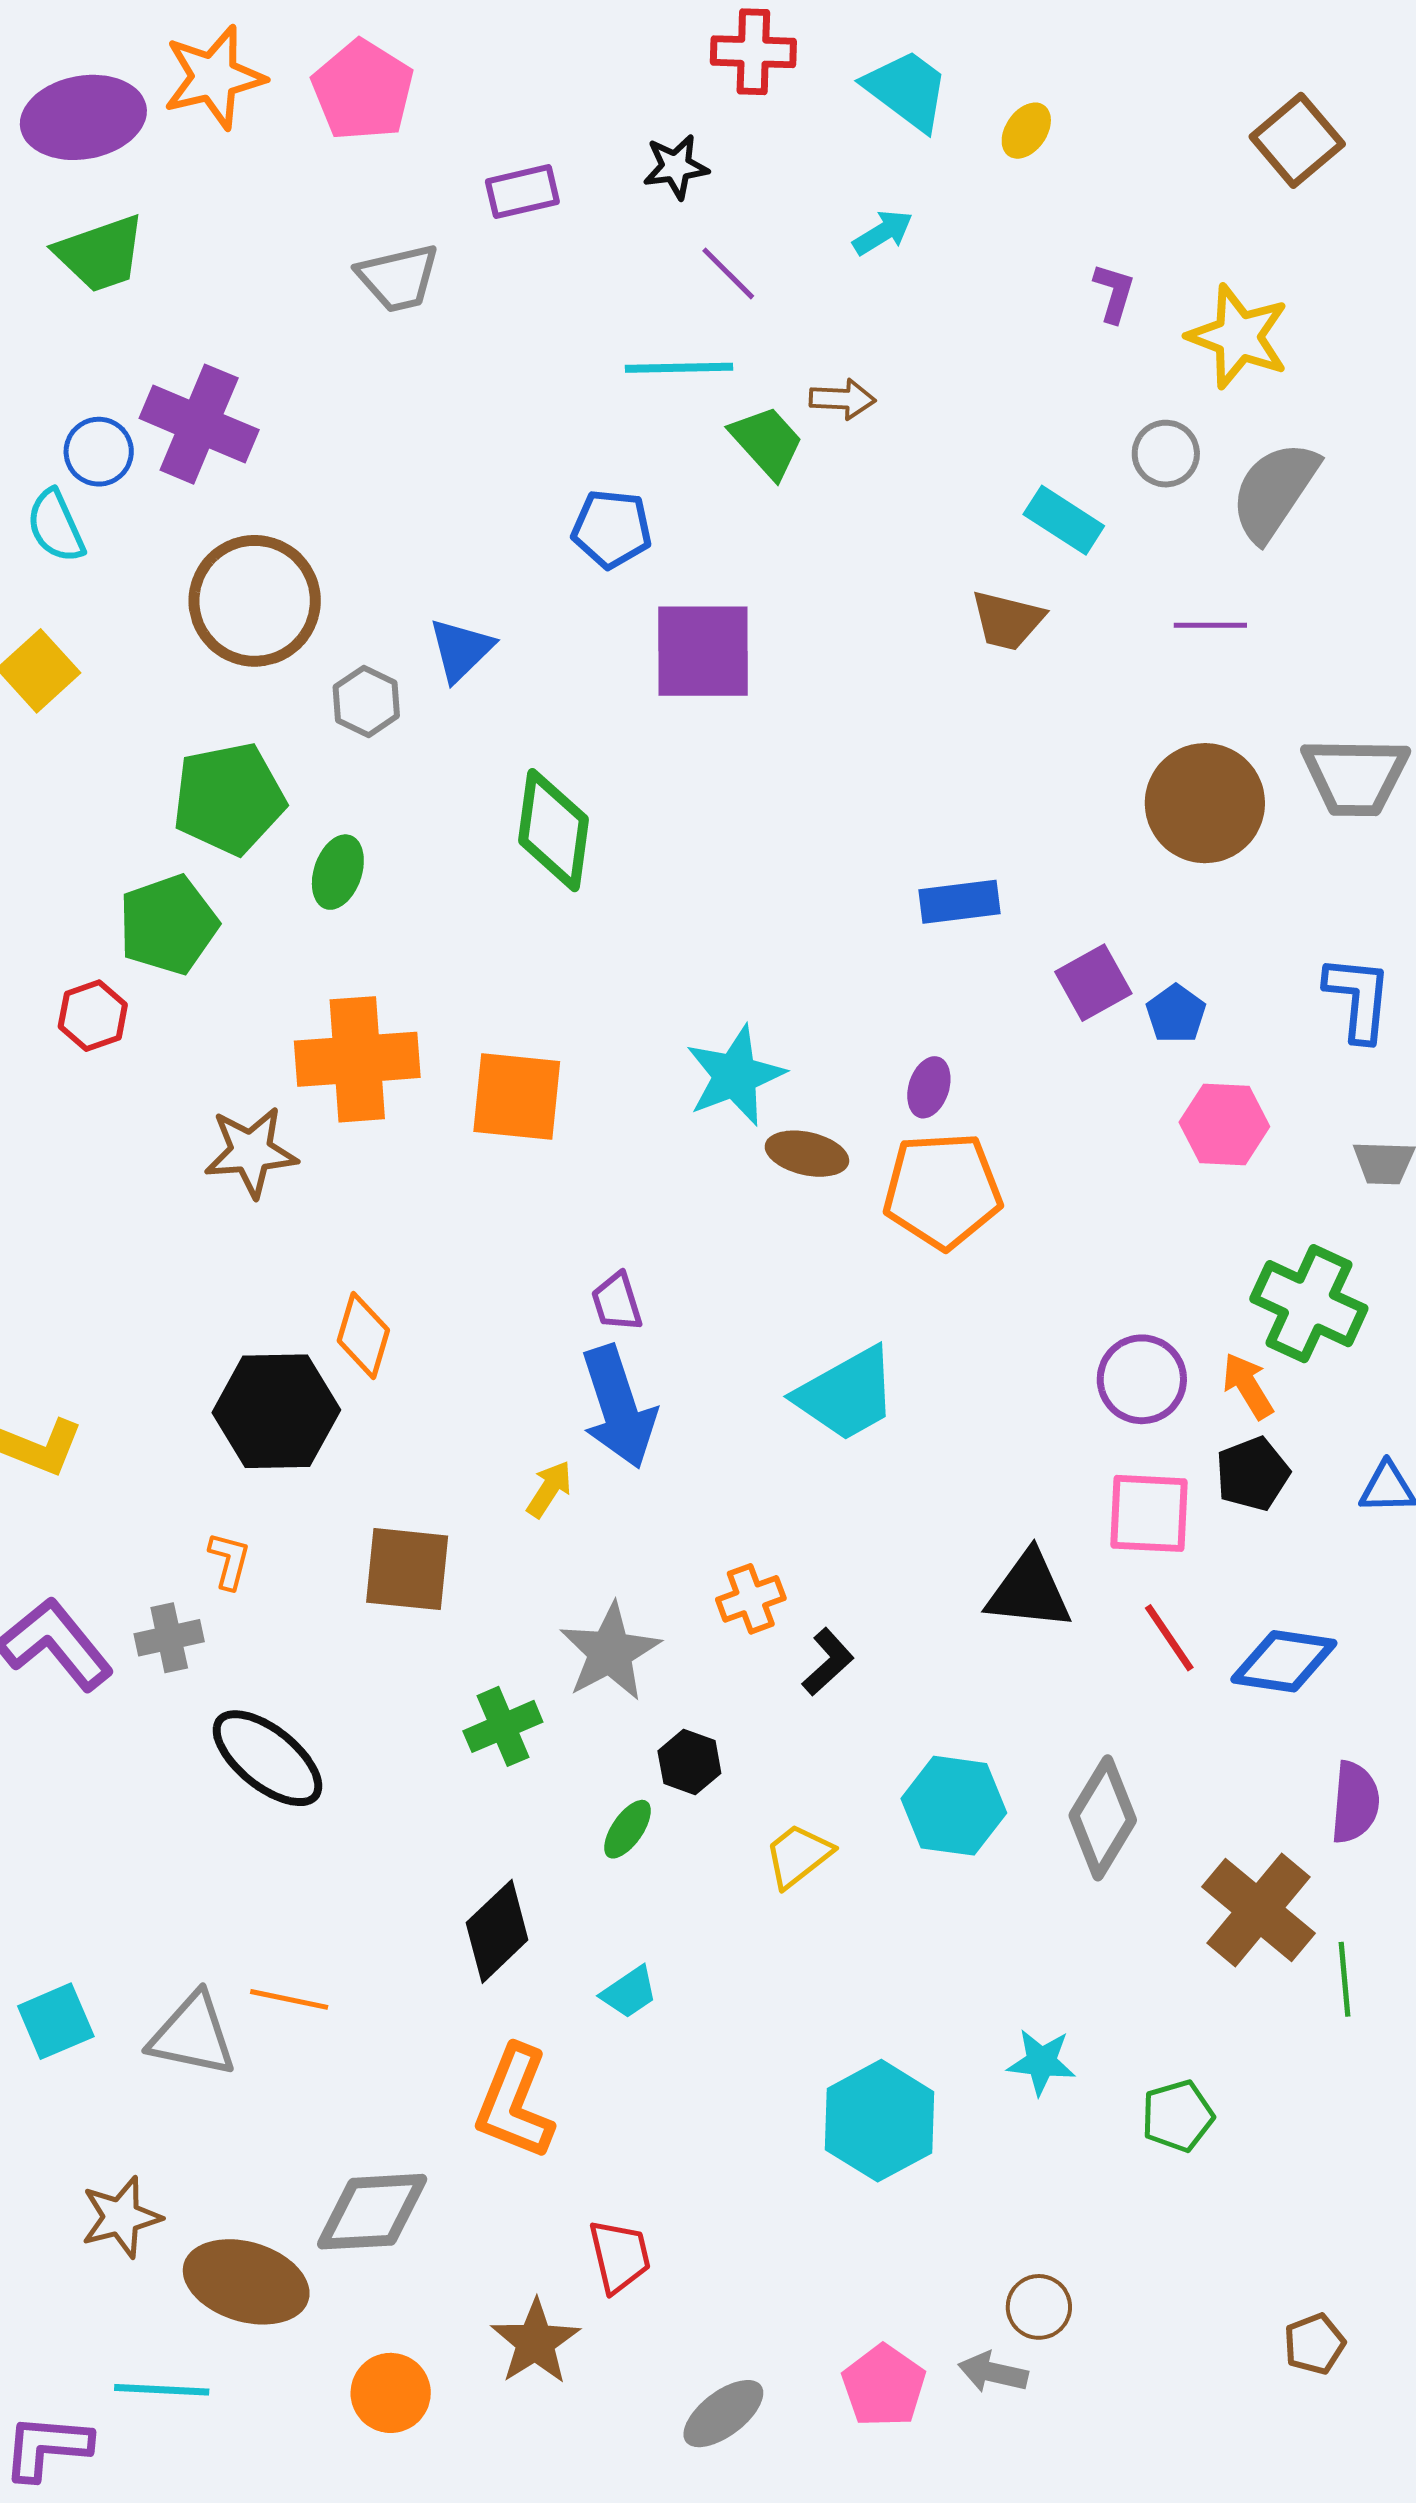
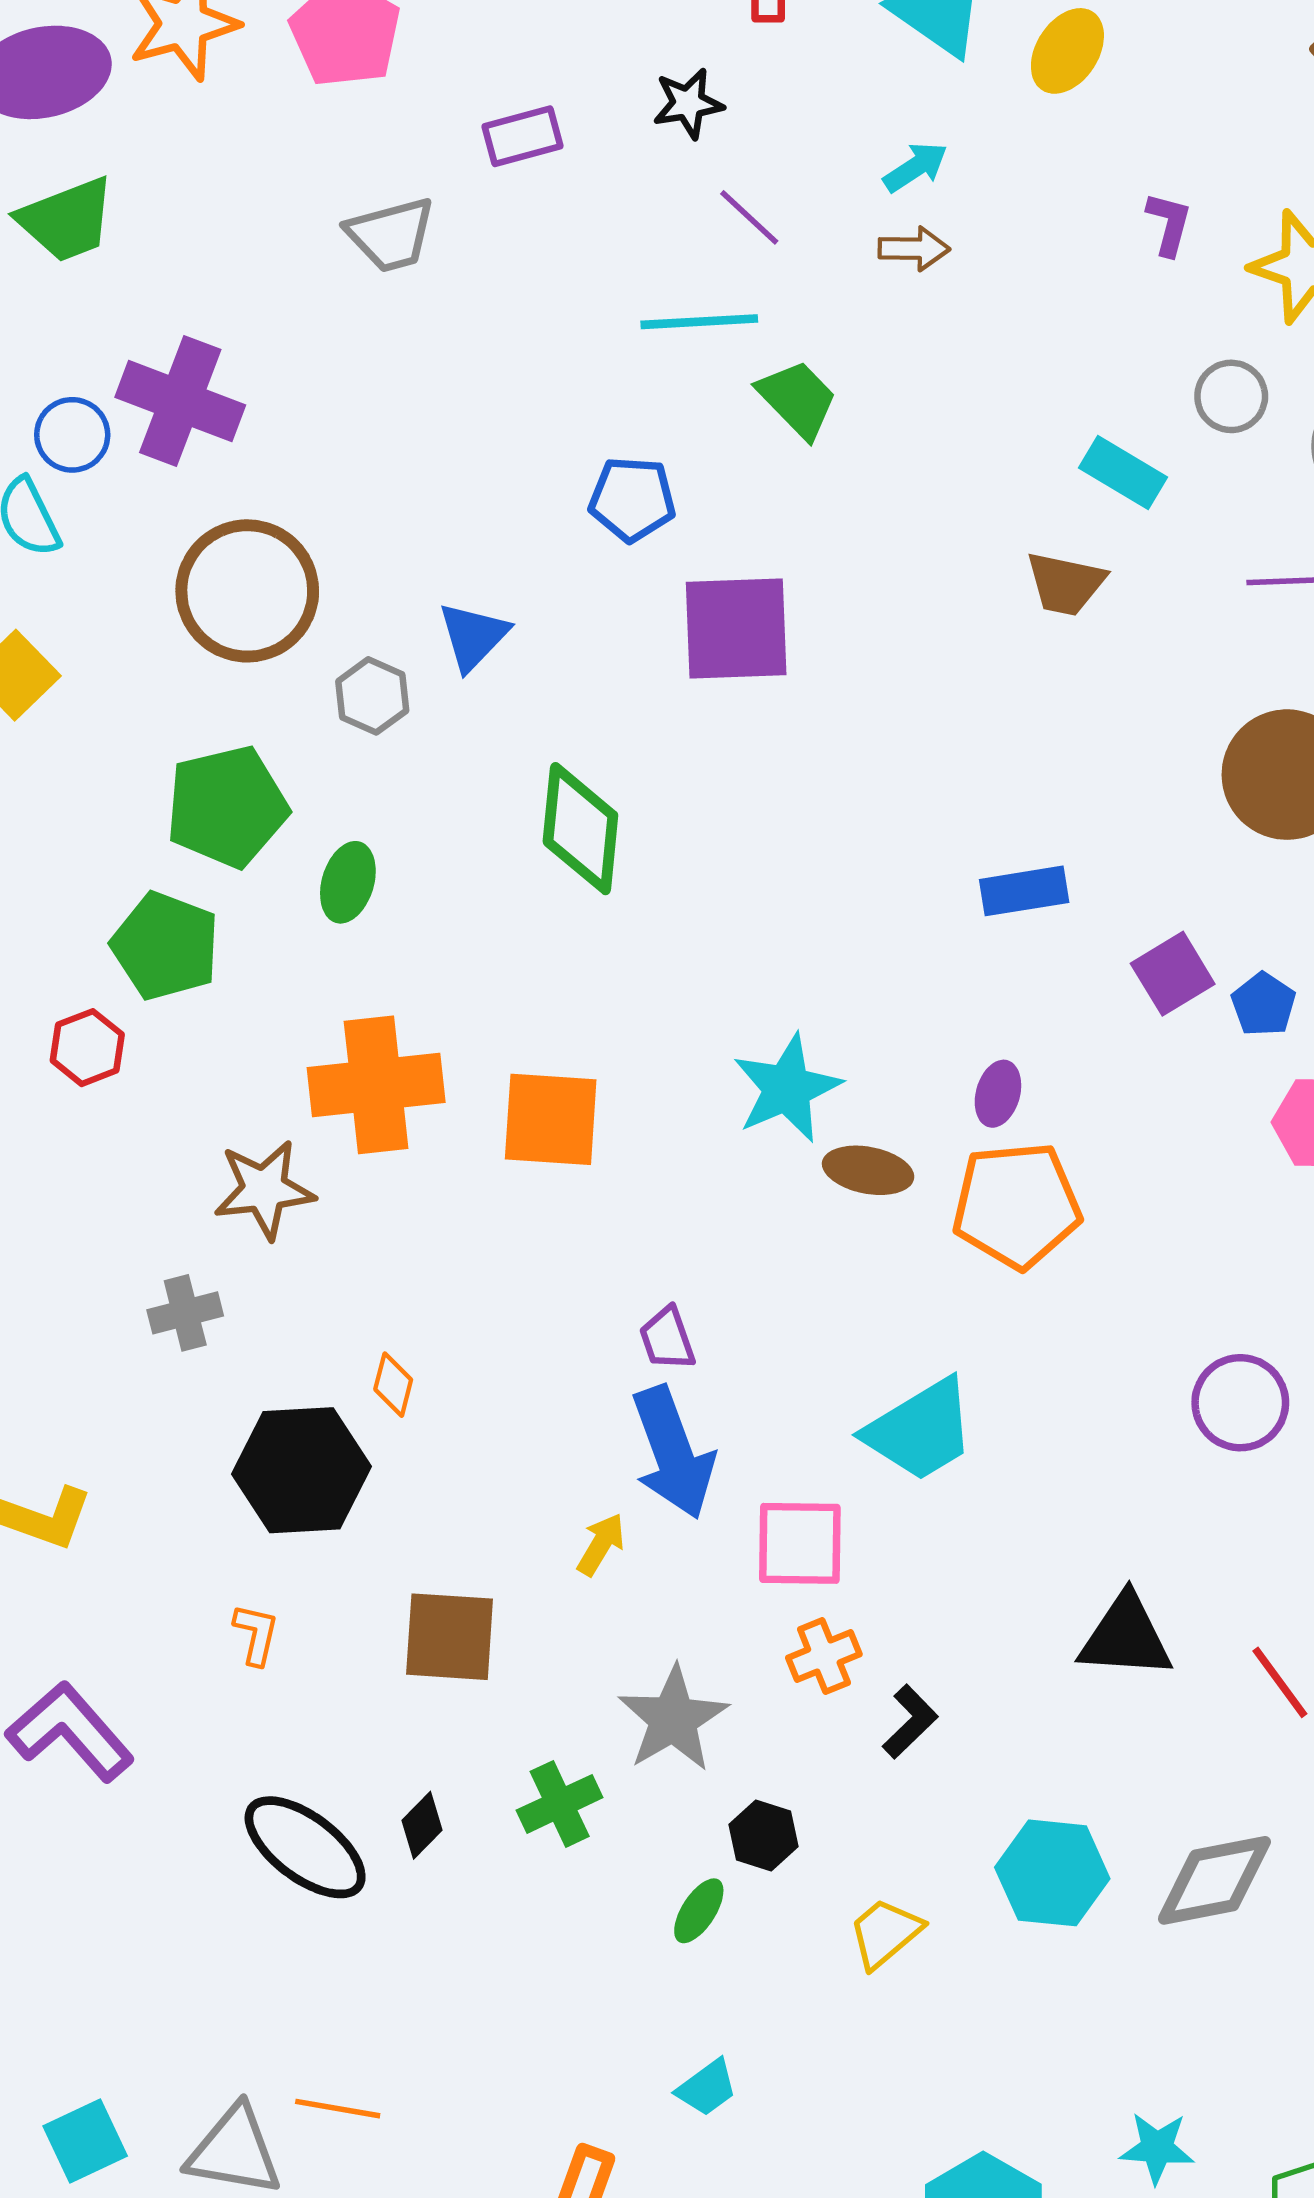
yellow ellipse: (1026, 131) -> (1067, 51), size x1.4
brown arrow: (843, 399) -> (914, 249), moved
green pentagon: (168, 925) -> (166, 946), turned -30
orange diamond: (363, 1335) -> (393, 1385), size x0.7
pink square: (1149, 1513) -> (800, 1543), moved
gray cross: (169, 1638) -> (185, 1313), moved
gray diamond: (1103, 1818) -> (1214, 1880), turned 50
black diamond: (497, 1931) -> (422, 1825), moved, size x0.6

